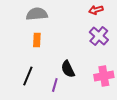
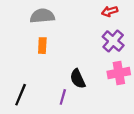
black line: (28, 76) -> (21, 95), moved
pink cross: (104, 76) -> (119, 73), moved

